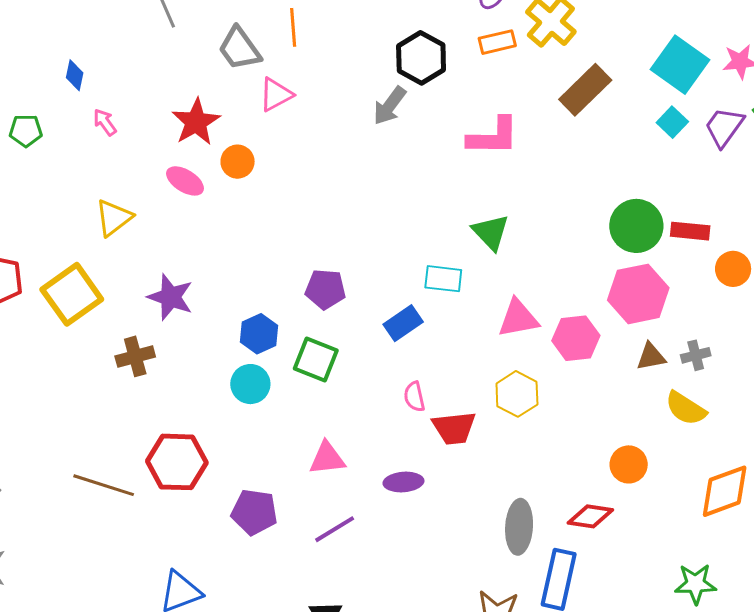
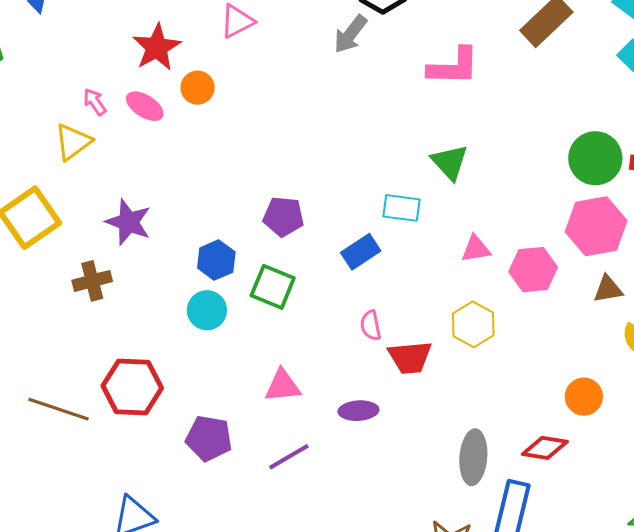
pink arrow: (105, 122) -> (95, 102), moved
pink triangle: (518, 318) -> (476, 249), size x0.7

